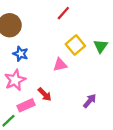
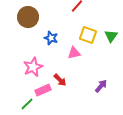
yellow square: (75, 45) -> (88, 35), turned -30
blue star: (21, 54) -> (51, 38), moved

